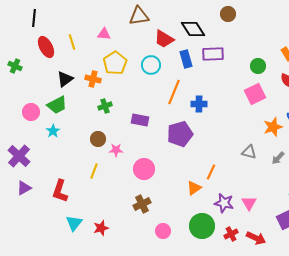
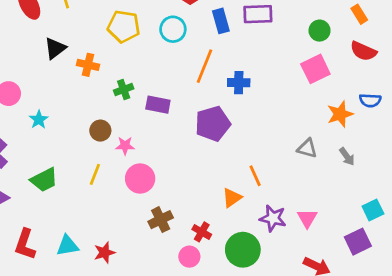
yellow pentagon: (115, 63) -> (124, 26), turned -30
orange cross: (93, 79) -> (88, 65), moved
green trapezoid: (57, 105) -> (44, 180), moved
green cross: (105, 106) -> (124, 89), moved
gray arrow: (278, 158) -> (347, 157), turned -80
pink circle: (144, 169) -> (140, 179), moved
orange line: (211, 172) -> (255, 176), turned -49
red L-shape: (60, 191) -> (25, 244), moved
cyan triangle: (74, 223) -> (67, 246), turned 42
red cross: (231, 234) -> (202, 232), moved, turned -32

